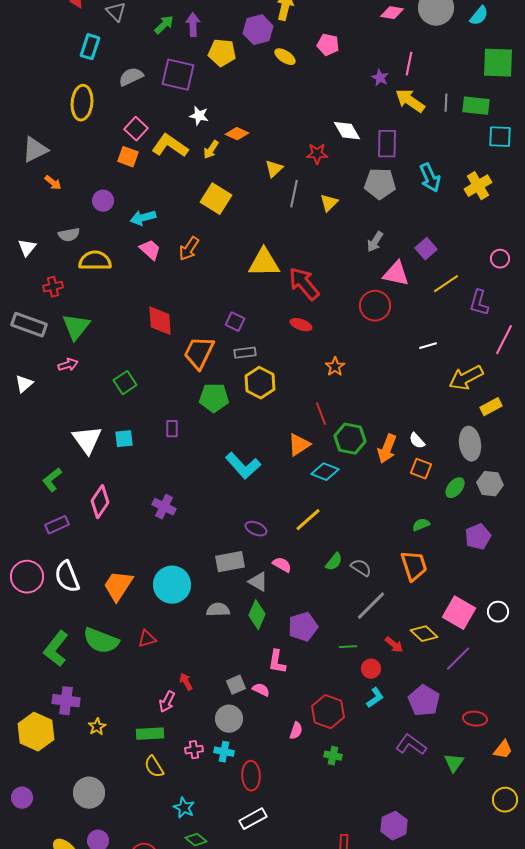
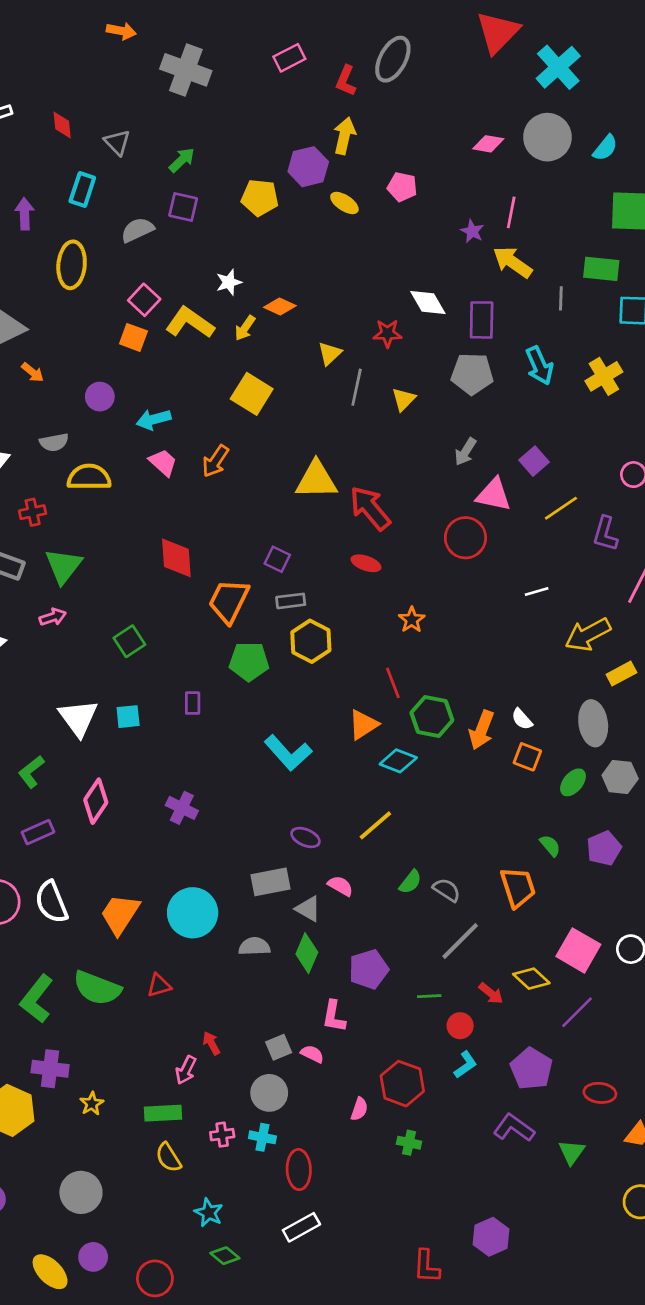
purple arrow: (193, 25) -> (25, 214), moved
purple square: (178, 75) -> (183, 207), moved, size x0.7
gray line: (446, 103) -> (561, 298), moved
white star: (199, 116) -> (229, 282), turned -30
green semicircle: (421, 525) -> (550, 846), moved, turned 72

